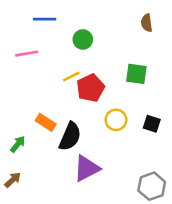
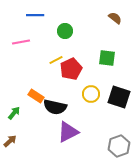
brown semicircle: (147, 23) -> (115, 18), turned 136
black square: (152, 124) -> (119, 97), size x1.6
black semicircle: (70, 136) -> (55, 107), turned 80

